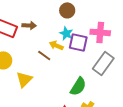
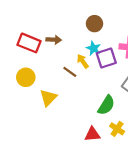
purple square: (78, 42) -> (106, 58), turned -30
yellow arrow: (56, 45) -> (83, 61), turned 32

